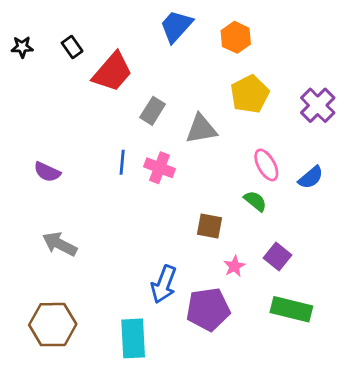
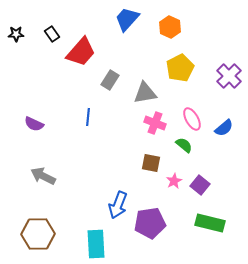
pink cross: (160, 168) -> (155, 123), moved
pink star: (234, 266) -> (174, 181), moved

